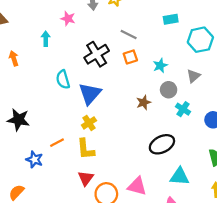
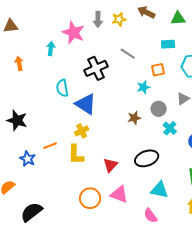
pink star: (68, 19) -> (73, 32), size x1.6
orange square: (130, 57) -> (158, 70), moved
cyan star: (160, 66) -> (143, 87), moved
blue triangle: (90, 94) -> (86, 104), turned -45
red triangle: (86, 178) -> (110, 165), moved

